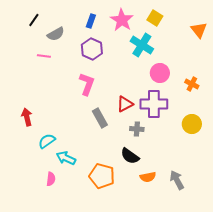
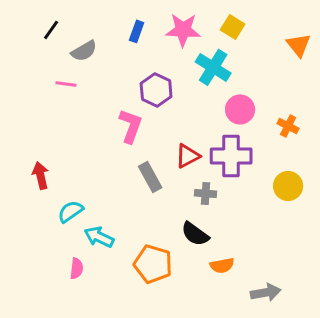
pink star: (122, 20) -> (183, 30), turned -30
purple hexagon: (92, 49) -> (156, 90), moved
gray arrow: (177, 180) -> (266, 293), moved, turned 108

